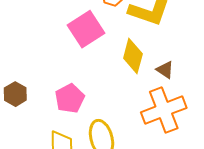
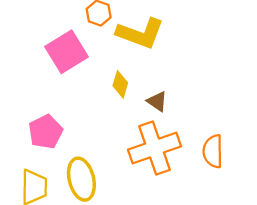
yellow diamond: (133, 56) -> (120, 84), size x0.7

